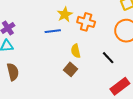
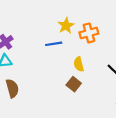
orange cross: (86, 22) -> (89, 33), turned -30

